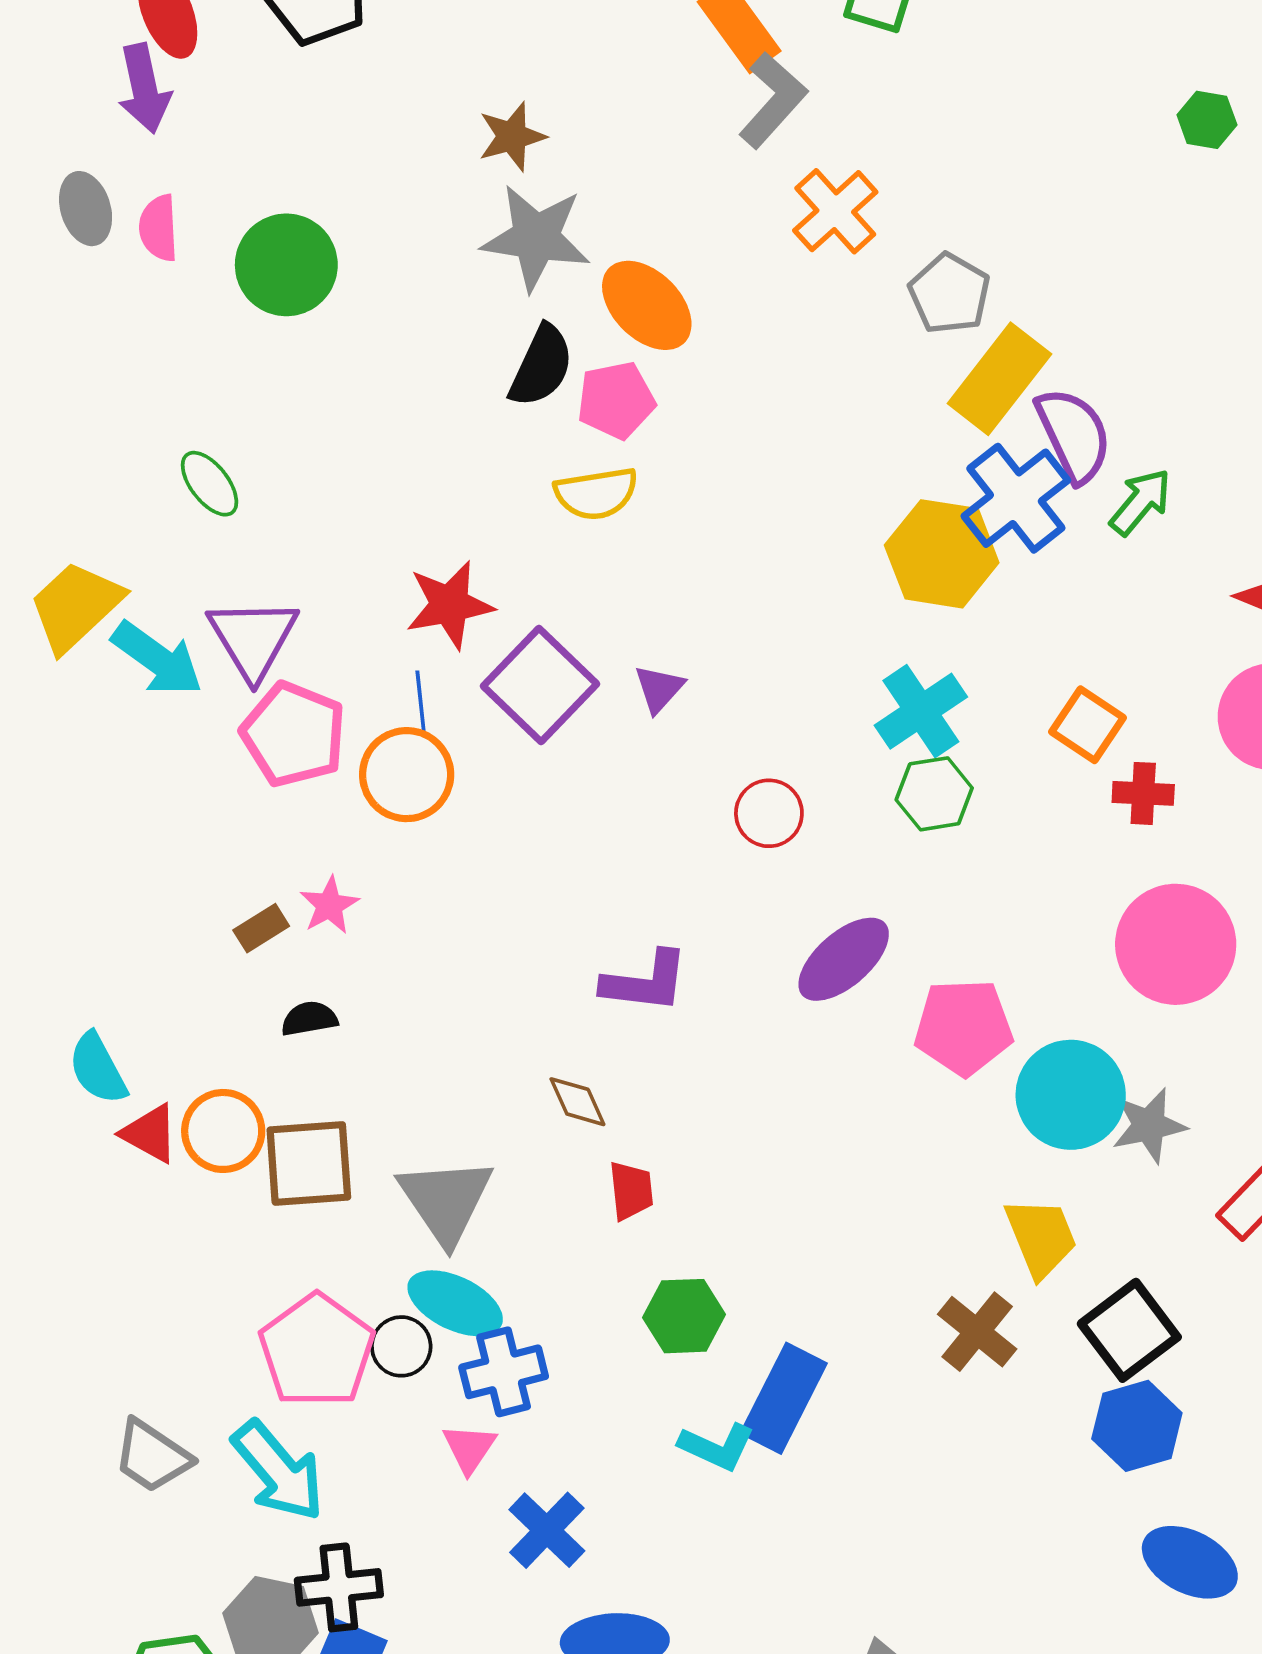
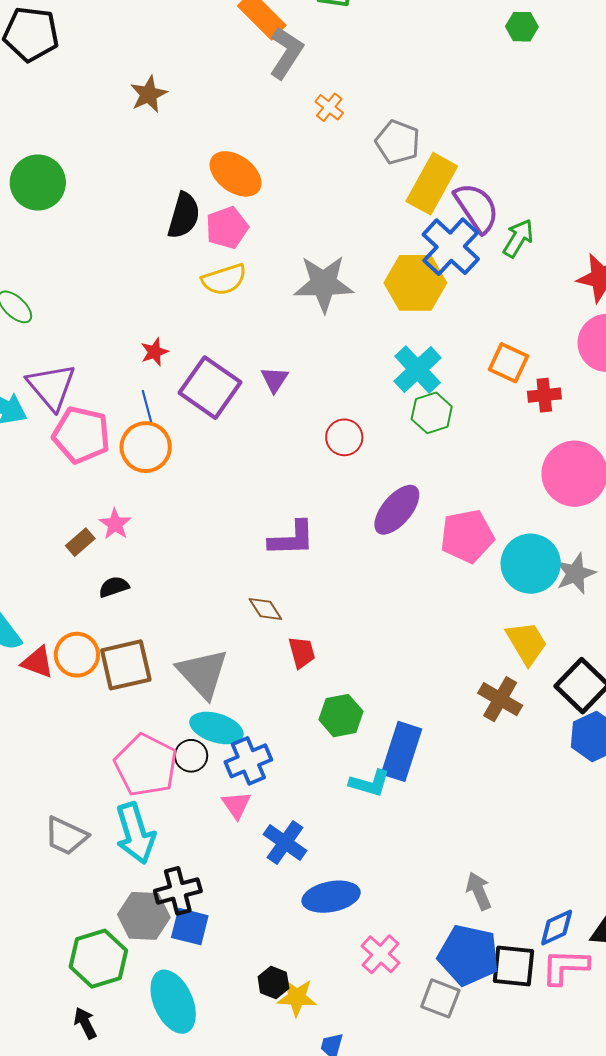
orange cross: (835, 211) -> (329, 107), size x0.6
gray star: (536, 238) -> (324, 284), moved
red star: (450, 605) -> (155, 352), size x0.6
cyan arrow: (278, 1471) -> (135, 833), turned 32

